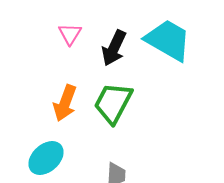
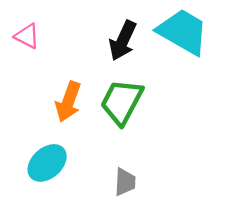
pink triangle: (70, 34) -> (27, 36), moved, turned -35

